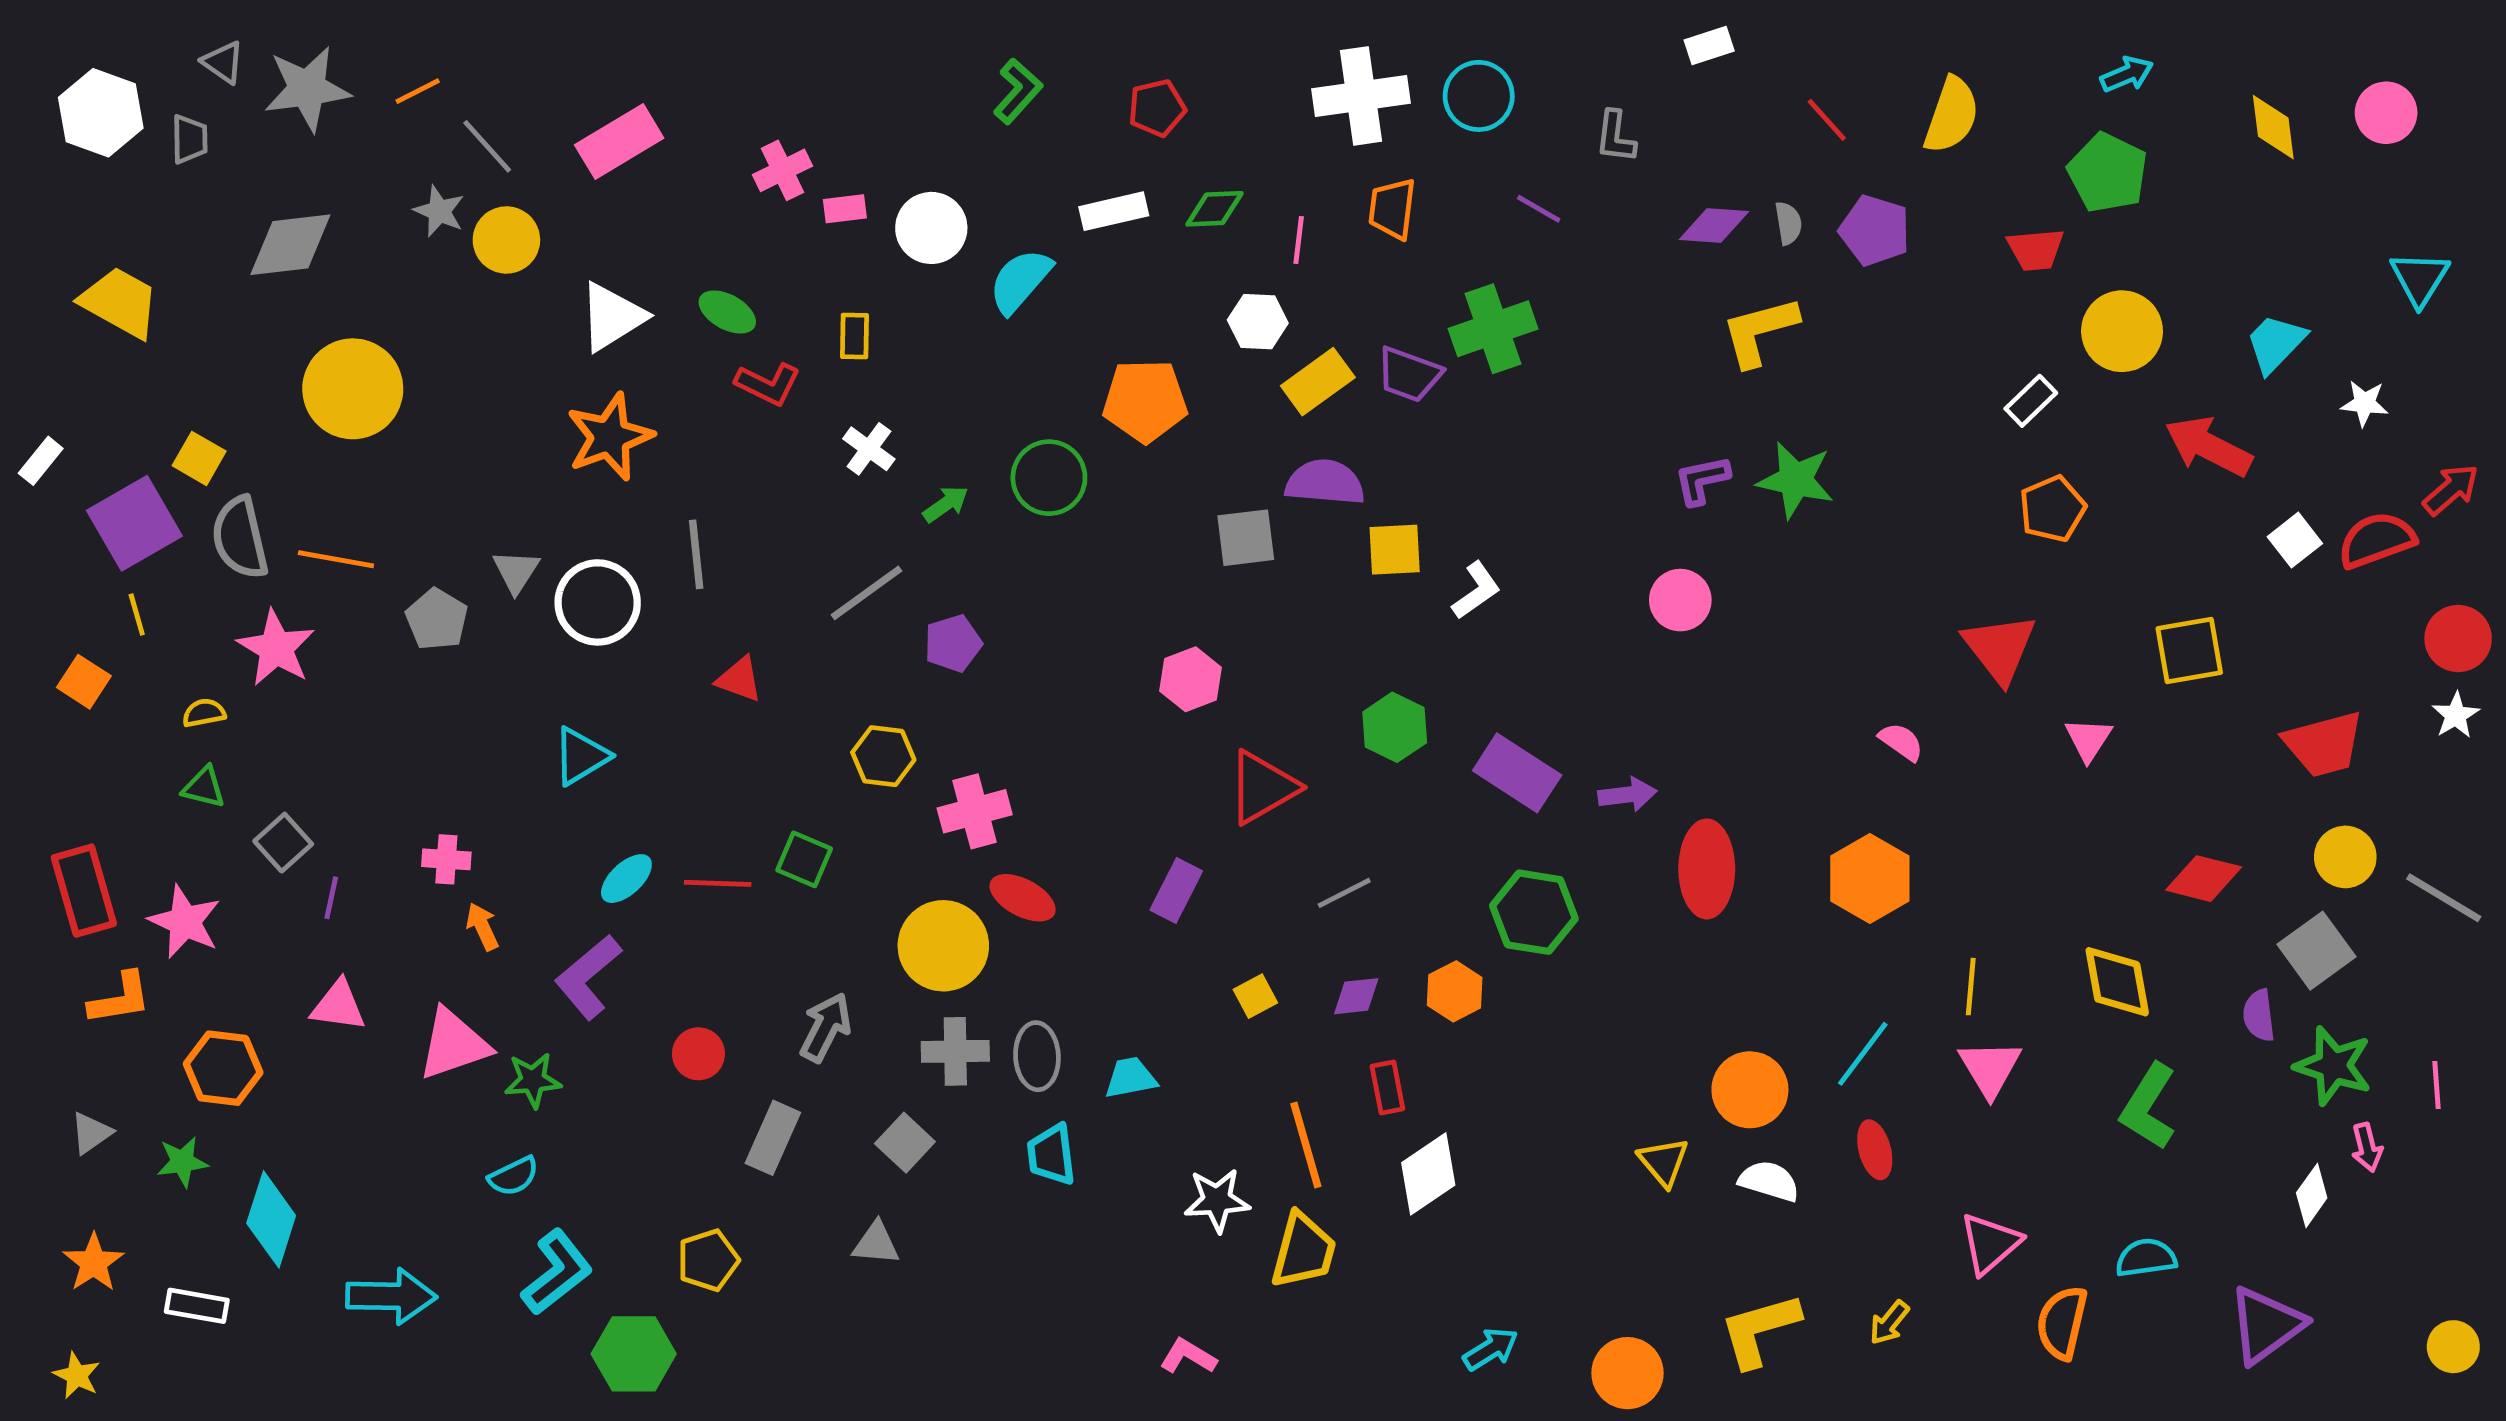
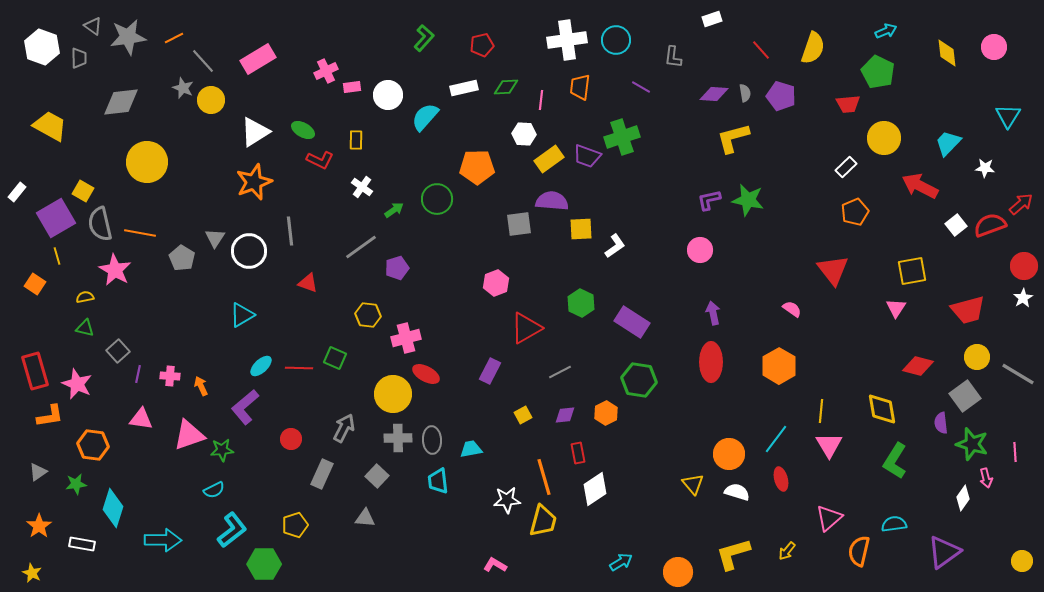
pink triangle: (2088, 739) -> (896, 308), moved
purple arrow: (1627, 795) -> (713, 313), moved, turned -95
pink cross: (446, 859) -> (170, 376), moved

